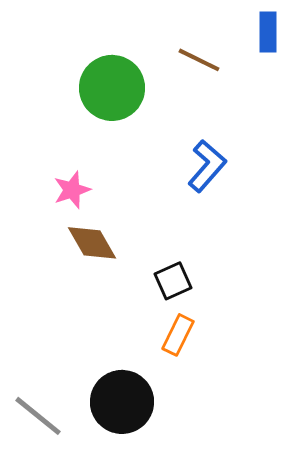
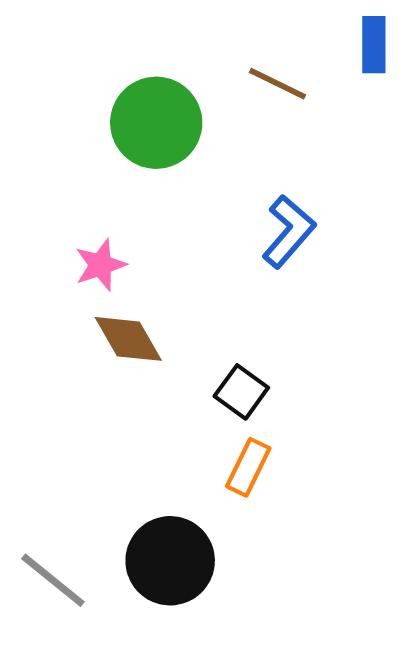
black square: (173, 281) -> (241, 392), turned -30

